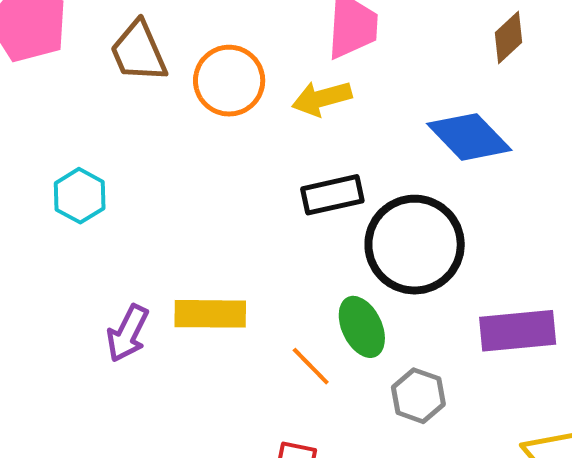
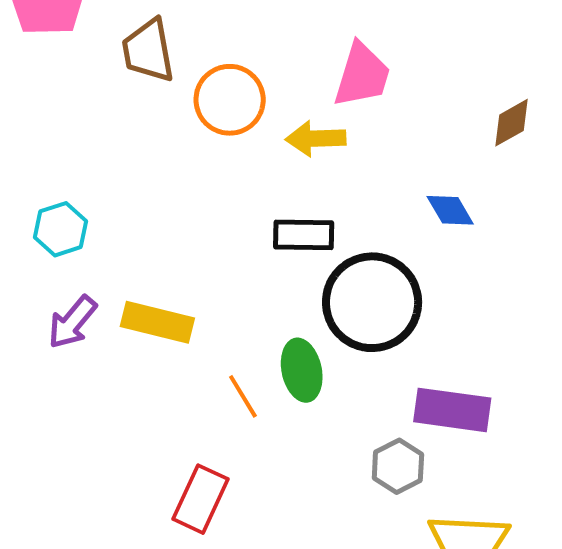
blue diamond: (469, 137) -> (450, 210), size x0.6
cyan hexagon: (80, 196) -> (61, 229), moved
gray hexagon: (418, 396) -> (398, 466), moved

